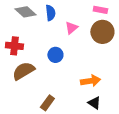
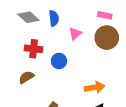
red cross: (14, 46) -> (34, 49), moved
brown semicircle: (23, 71) -> (26, 77), size x0.7

